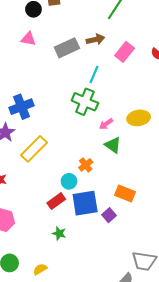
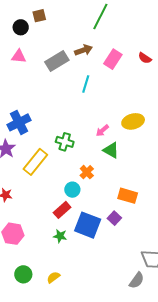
green cross: (85, 102) -> (65, 142), moved, size x0.7
blue square: (85, 203) -> (88, 225), moved, turned 36
green star: (59, 233) -> (60, 236), moved

